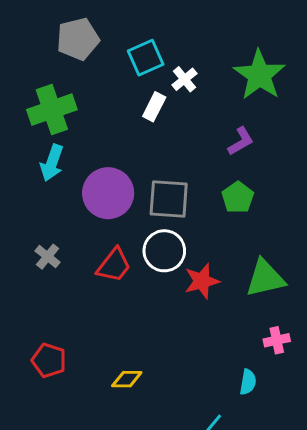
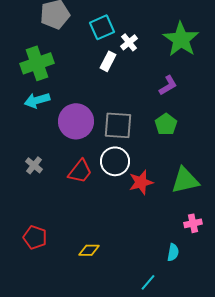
cyan arrow: (52, 163) -> (37, 100), turned 55

